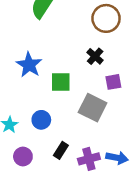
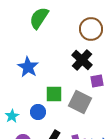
black cross: (95, 56) -> (82, 60), size x1.5
green square: (61, 82) -> (54, 94), moved

